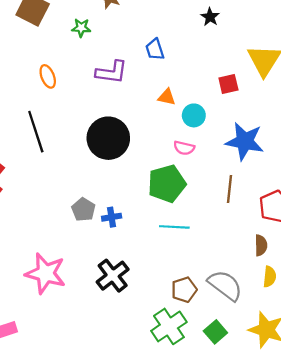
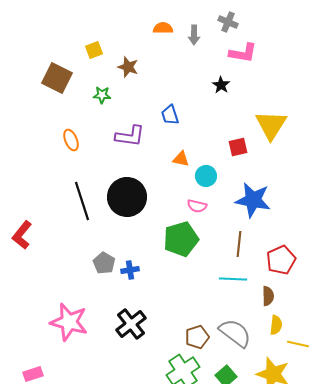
black line: (36, 132) -> (82, 201), moved
cyan line: (174, 227) -> (233, 279), moved

